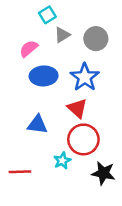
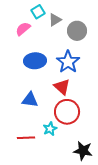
gray triangle: (62, 35) -> (55, 20), moved
pink semicircle: (29, 49) -> (23, 29), moved
red line: (20, 172) -> (26, 138), moved
black star: (103, 173) -> (83, 151), moved

